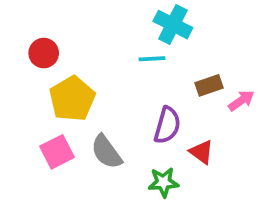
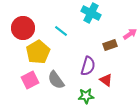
red circle: (44, 53) -> (23, 28), size x1.5
cyan line: (152, 59) -> (61, 31), moved, turned 40
pink arrow: (241, 101) -> (130, 34), moved

